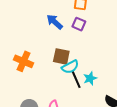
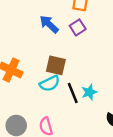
purple square: (79, 24) -> (78, 27), turned 32
cyan semicircle: (70, 67) -> (50, 83), moved

